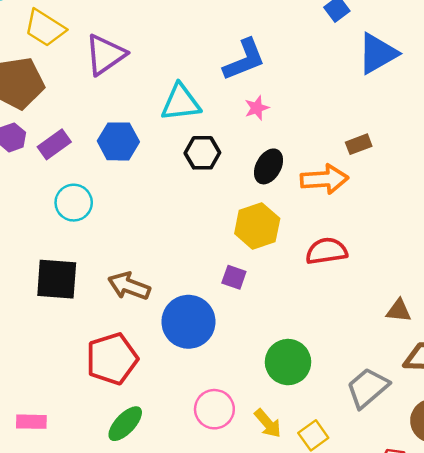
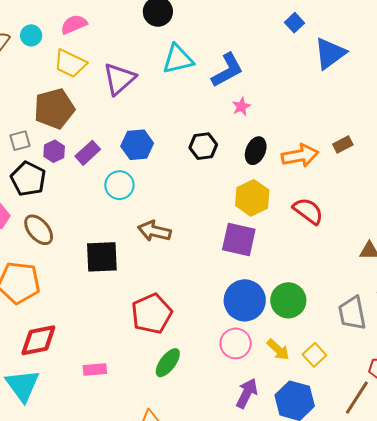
cyan triangle: (181, 102) -> (178, 59), moved
brown rectangle: (359, 144) -> (343, 144), moved
cyan circle: (74, 203) -> (119, 185), moved
red semicircle: (326, 251) -> (308, 211), turned 52
purple square: (234, 277) -> (239, 240), size x1.8
brown arrow: (129, 286) -> (154, 231), moved
blue circle: (188, 322) -> (245, 300), moved
gray trapezoid: (368, 388) -> (352, 313), turned -54

